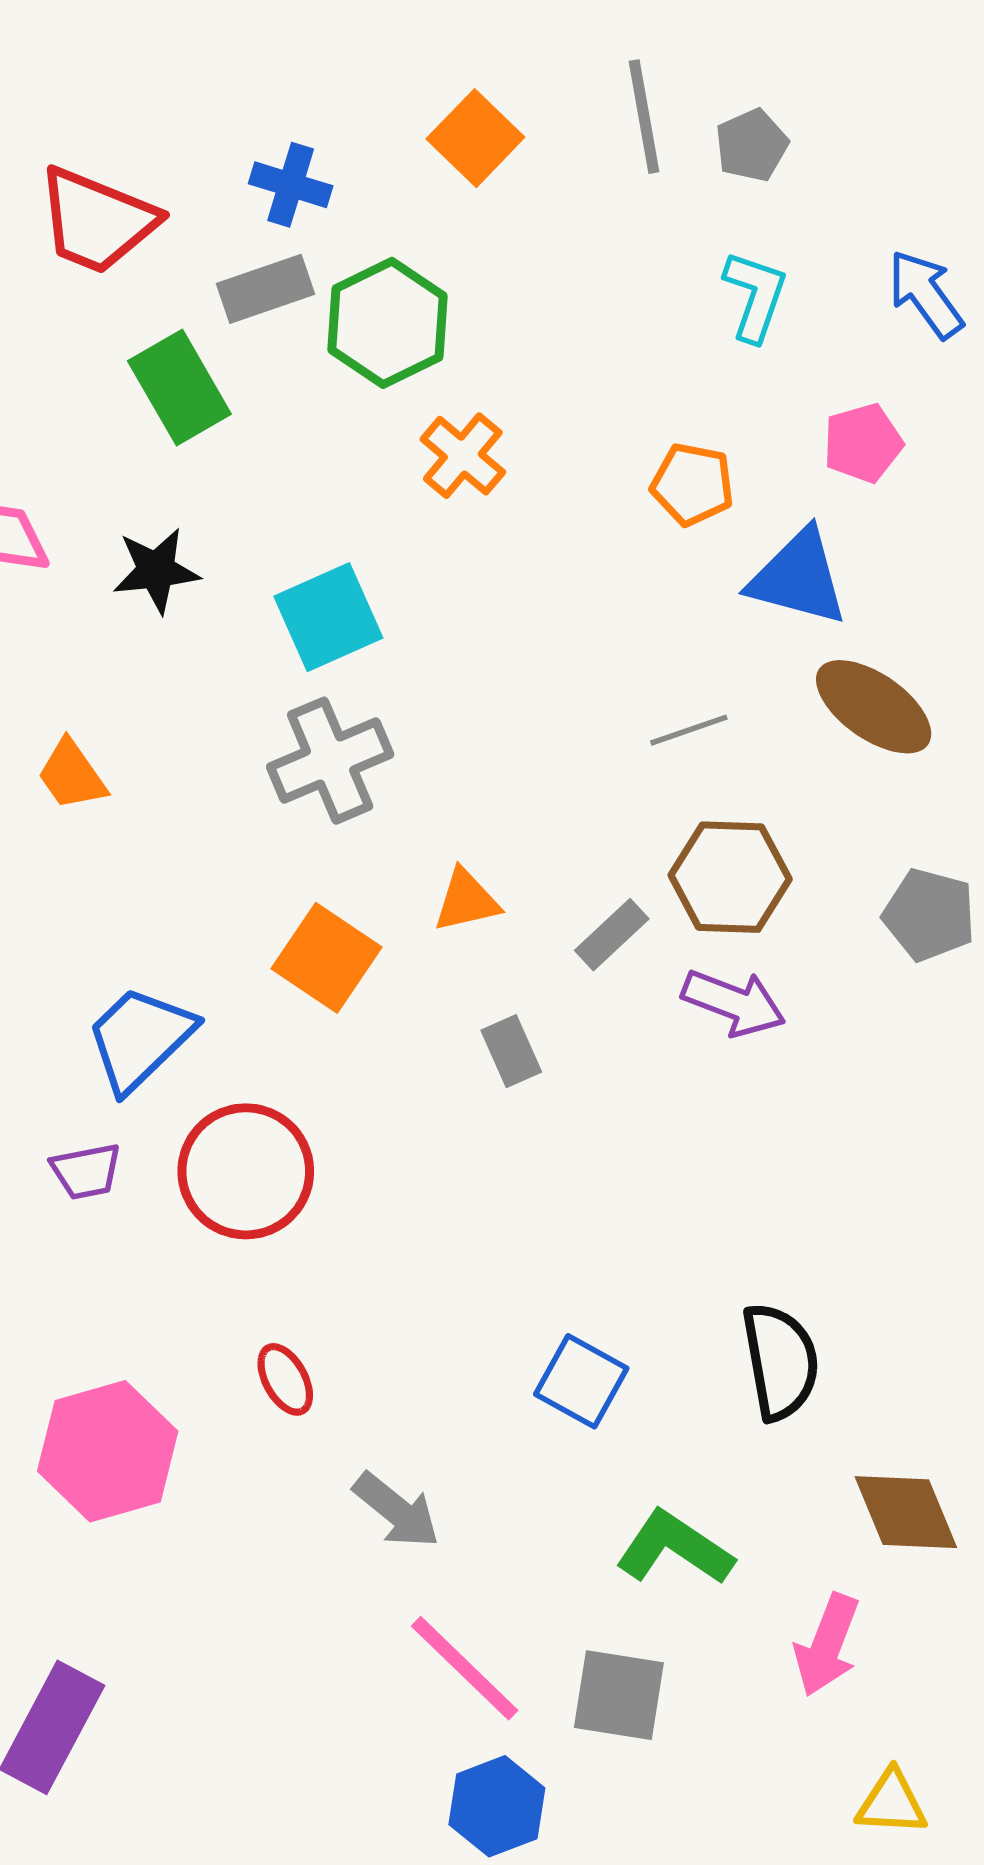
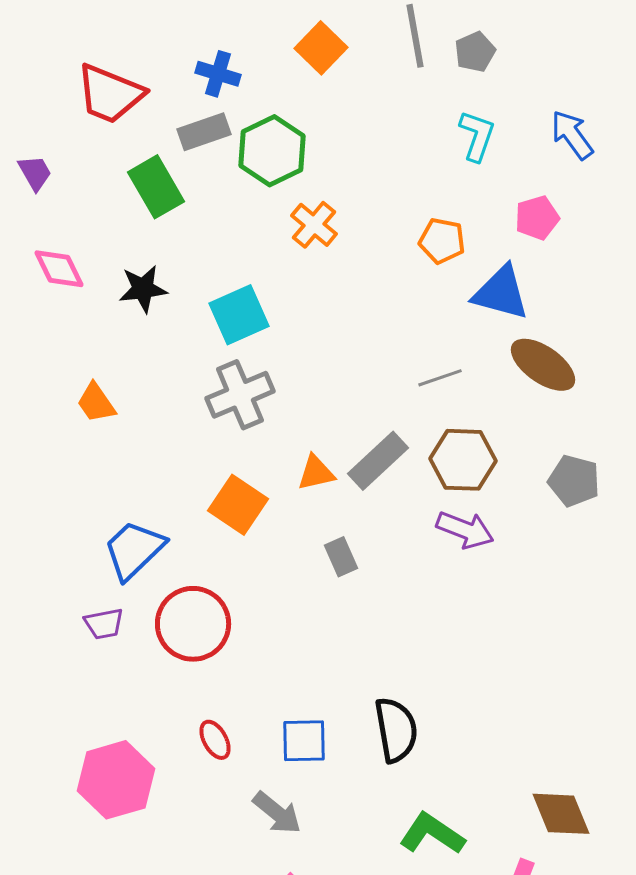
gray rectangle: (612, 935) -> (378, 461), moved, size x1.5
black semicircle: (780, 1361) -> (396, 730), moved
blue square: (581, 1381) -> (304, 741), moved, turned -30

